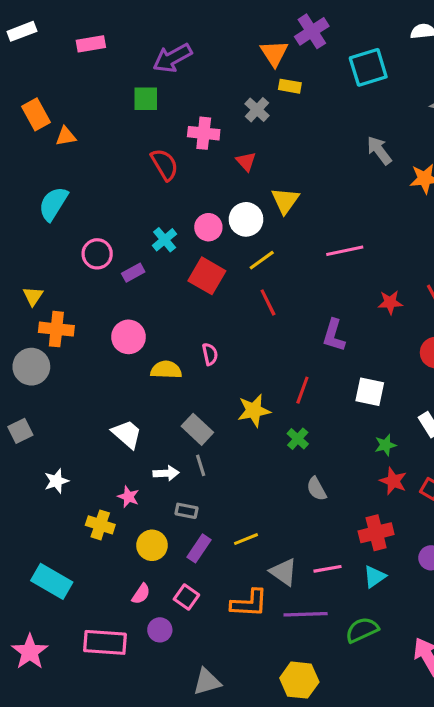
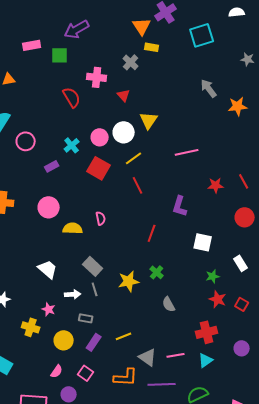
pink rectangle: (91, 44) -> (32, 45), moved
pink circle: (97, 254) -> (26, 141), moved
red line: (302, 390) -> (152, 233), moved
yellow star: (254, 411) -> (129, 281), moved

